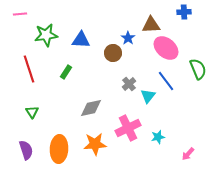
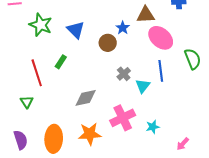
green star: (46, 35) -> (41, 25), turned 30
blue triangle: (81, 40) -> (76, 30), turned 42
red line: (29, 69) -> (37, 73), moved
blue line: (166, 81) -> (161, 71), turned 30

